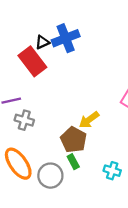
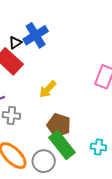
yellow arrow: (89, 120) -> (48, 89), moved
green rectangle: (73, 162) -> (62, 145), size x2.0

